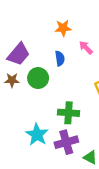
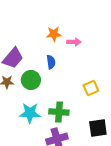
pink arrow: (86, 48) -> (74, 42), moved, turned 136
cyan star: (37, 135) -> (30, 113), moved, turned -30

